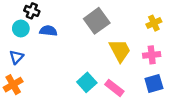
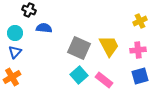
gray square: (97, 21) -> (79, 48), moved, turned -30
cyan circle: (21, 29) -> (15, 33), moved

